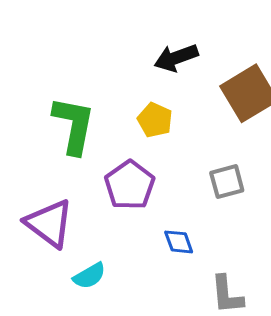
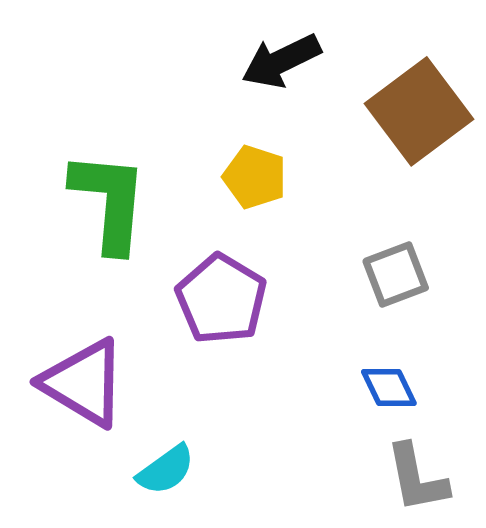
blue diamond: (179, 242) -> (389, 387), moved

